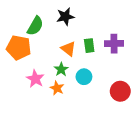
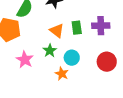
orange star: (57, 88) -> (62, 74), moved
red circle: (120, 91) -> (107, 62), moved

